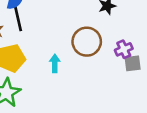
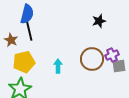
brown circle: (87, 42) -> (92, 59), moved

